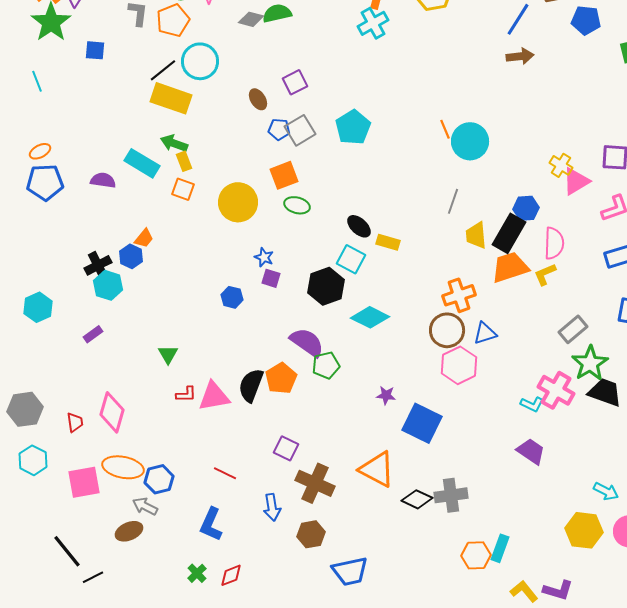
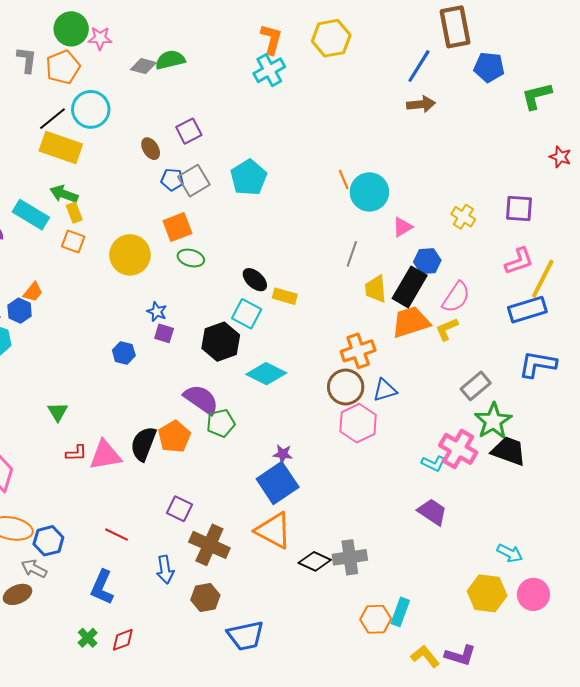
pink triangle: (576, 181) -> (402, 227), moved, size x0.7
pink semicircle: (554, 243) -> (456, 297), turned 32
blue square: (422, 423) -> (278, 483), moved, turned 30

